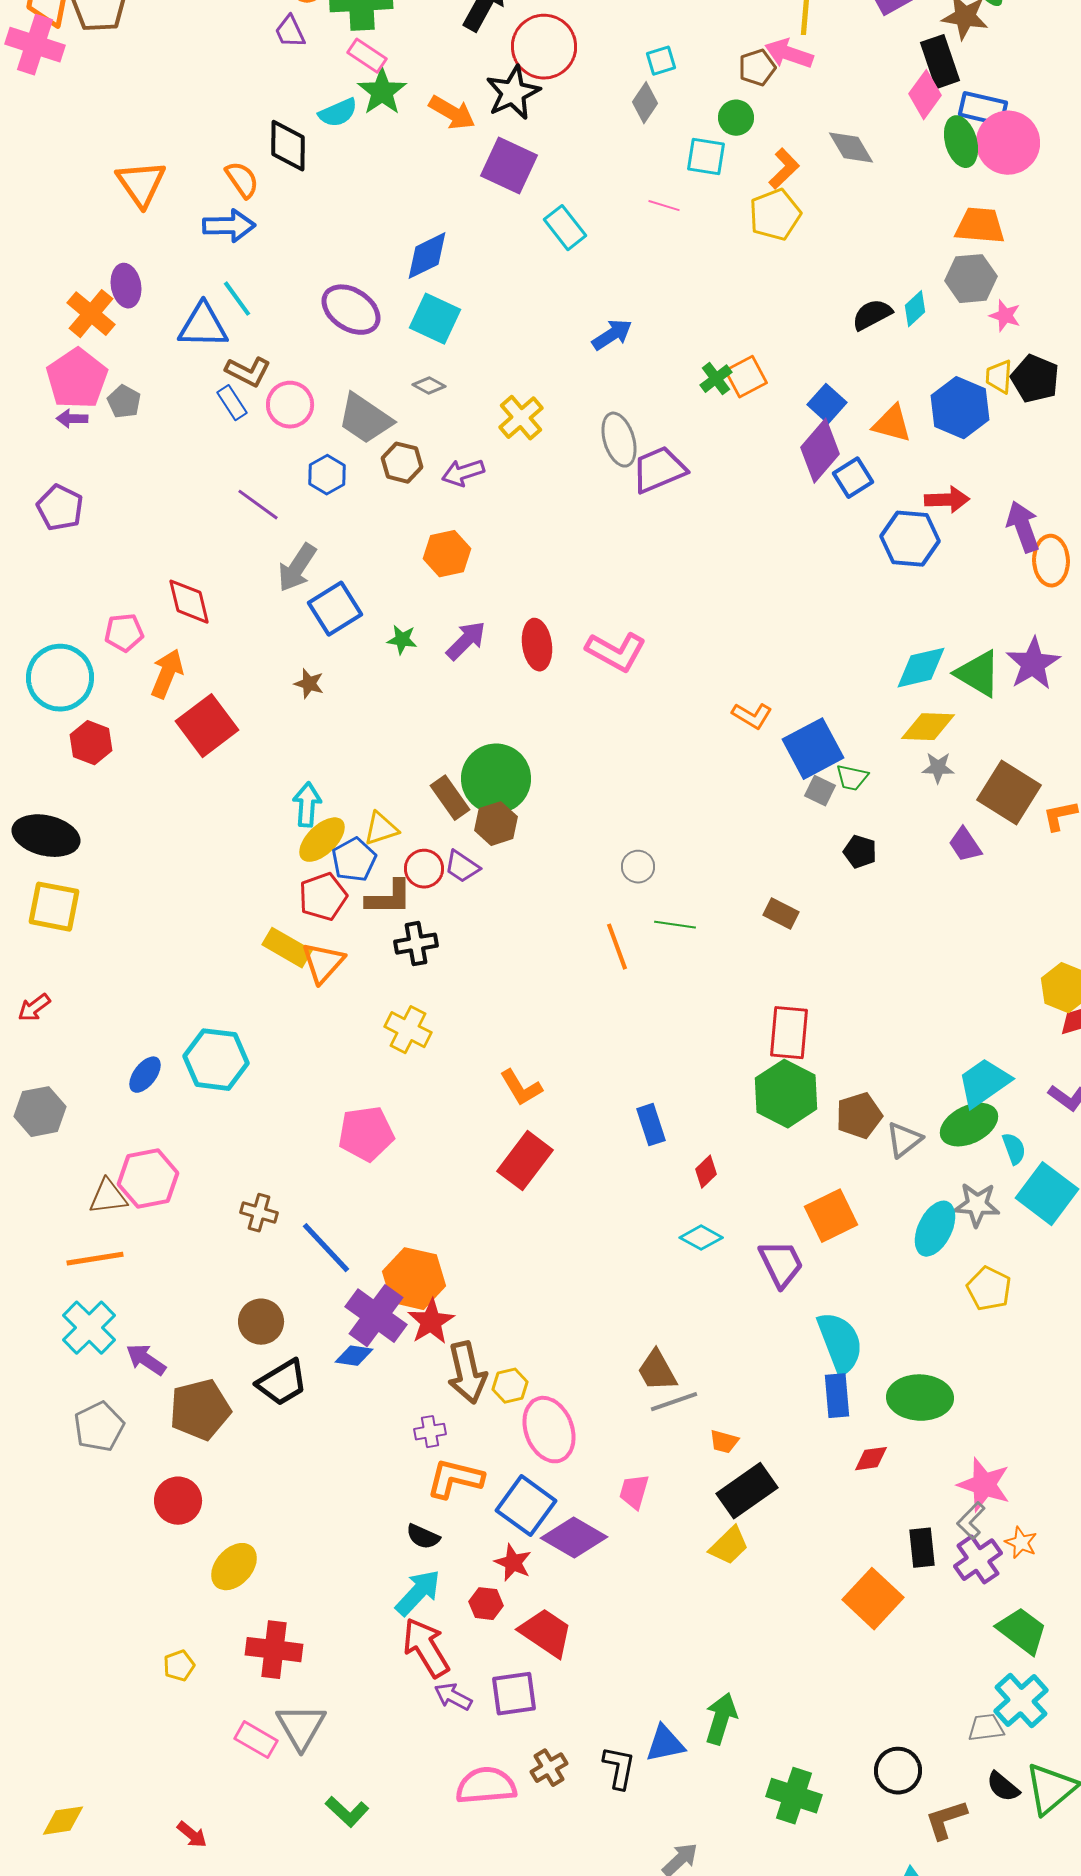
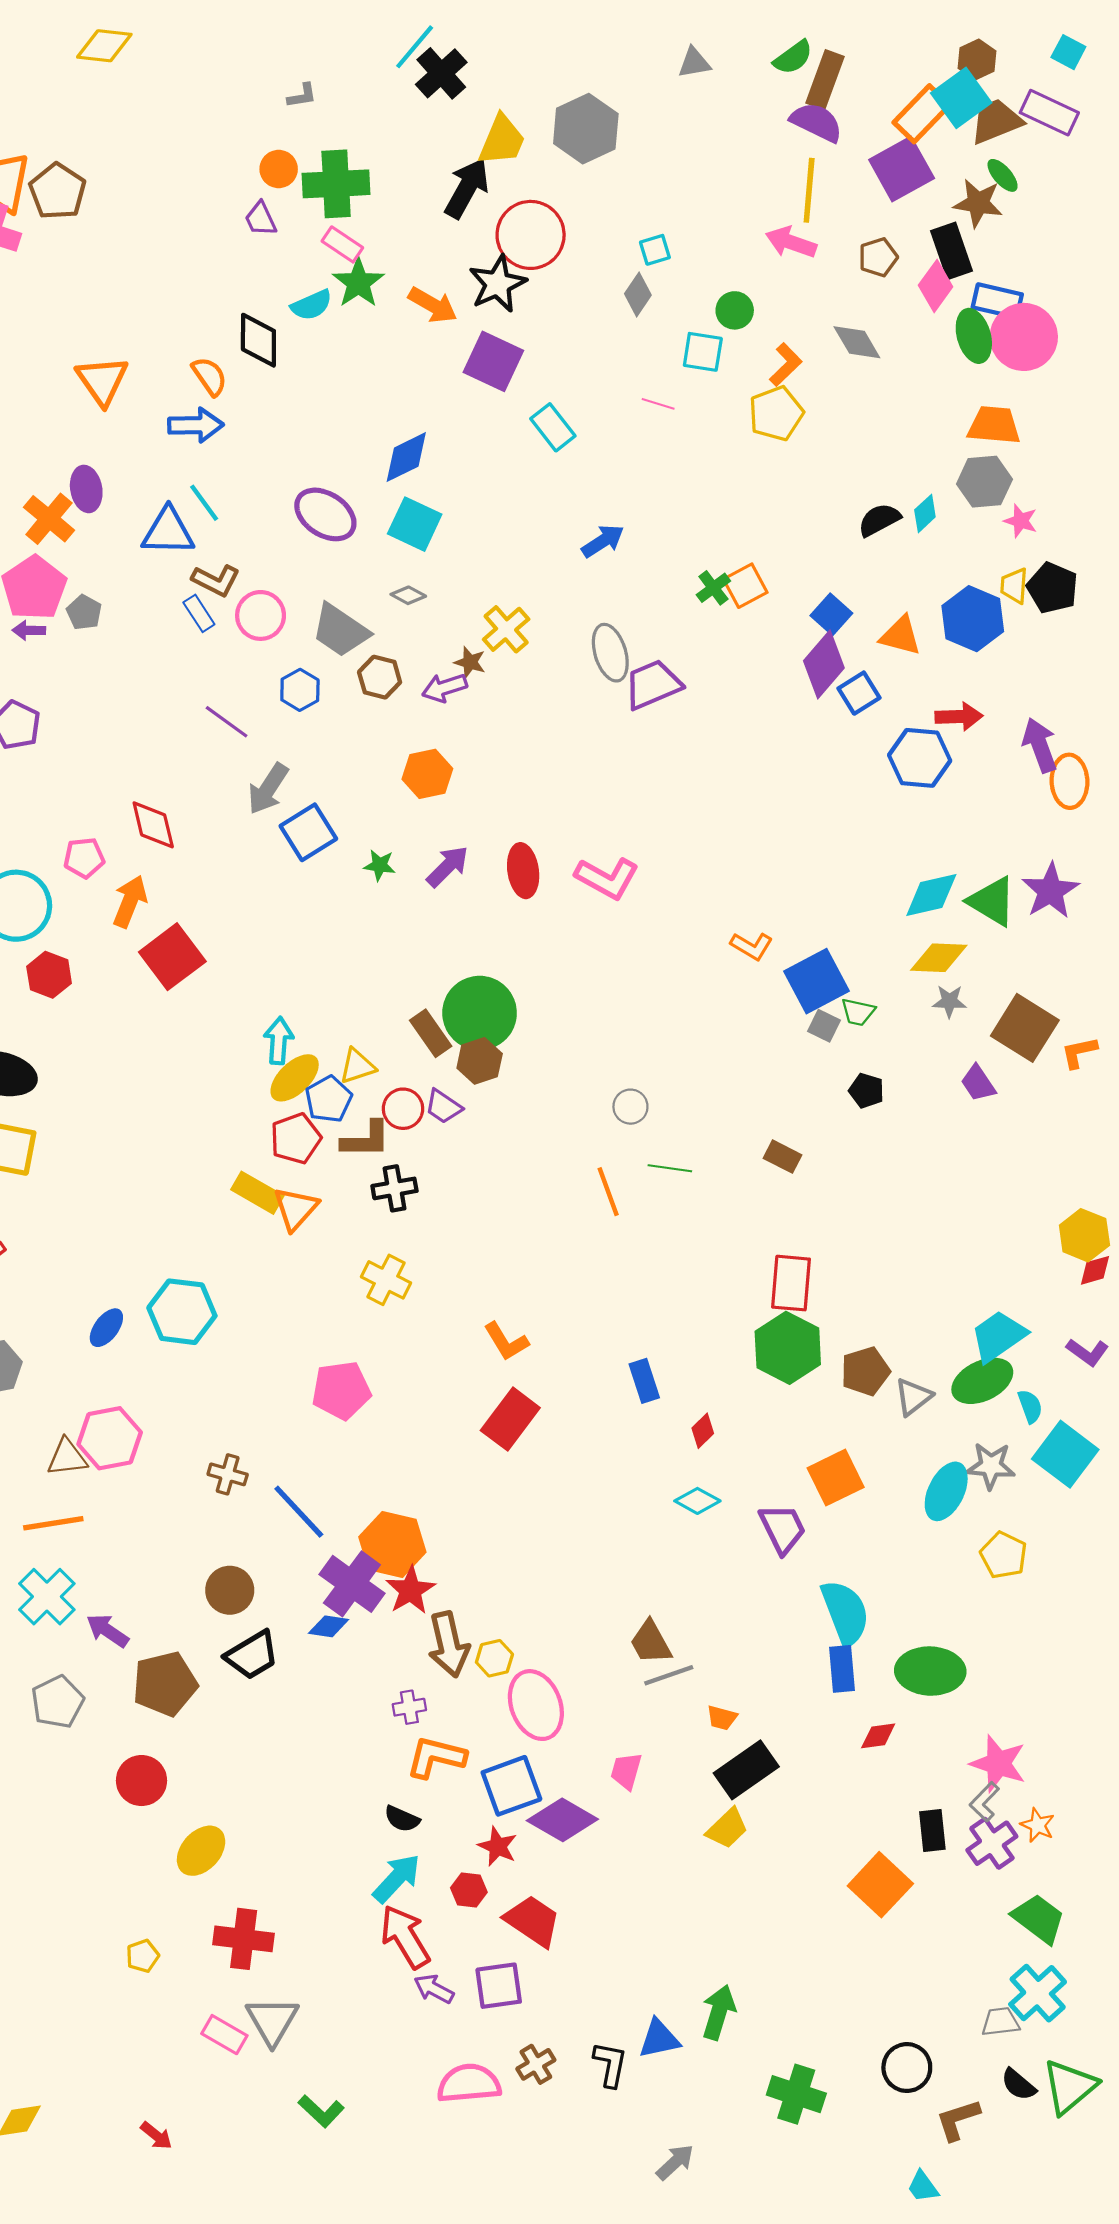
brown pentagon: (757, 68) -> (878, 257), moved
brown star: (309, 684) -> (470, 662), moved
blue square: (526, 1506) -> (511, 1786), turned 34

